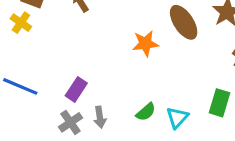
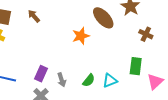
gray arrow: (100, 117) -> (62, 80), moved
cyan triangle: (177, 118) -> (110, 81), turned 35

